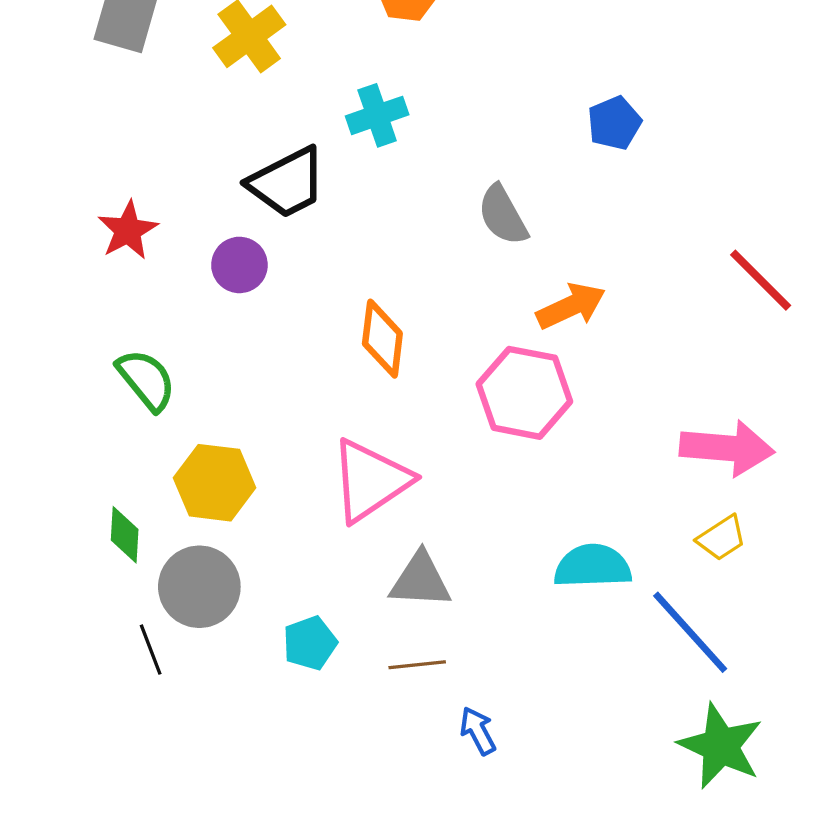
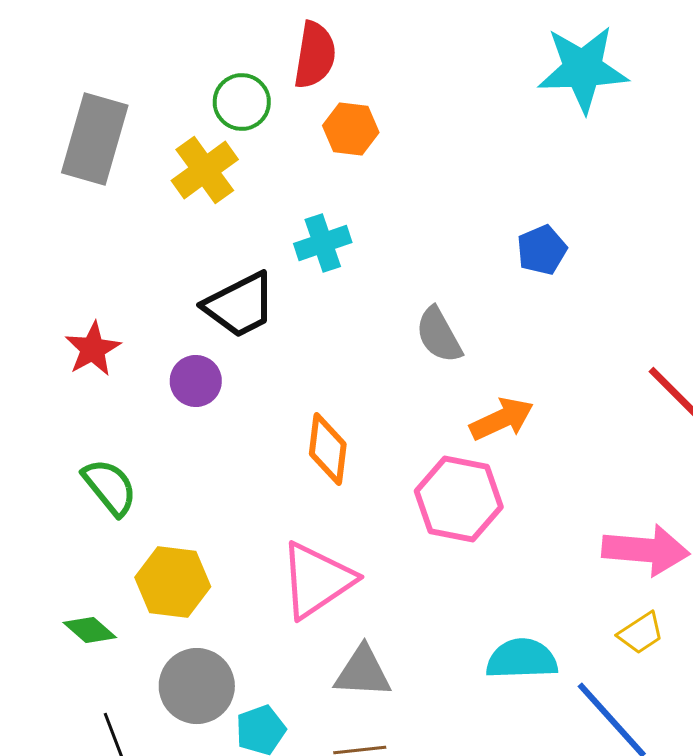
green diamond: (125, 535) -> (90, 630), turned -52
gray circle: (199, 587) -> (197, 686), moved

